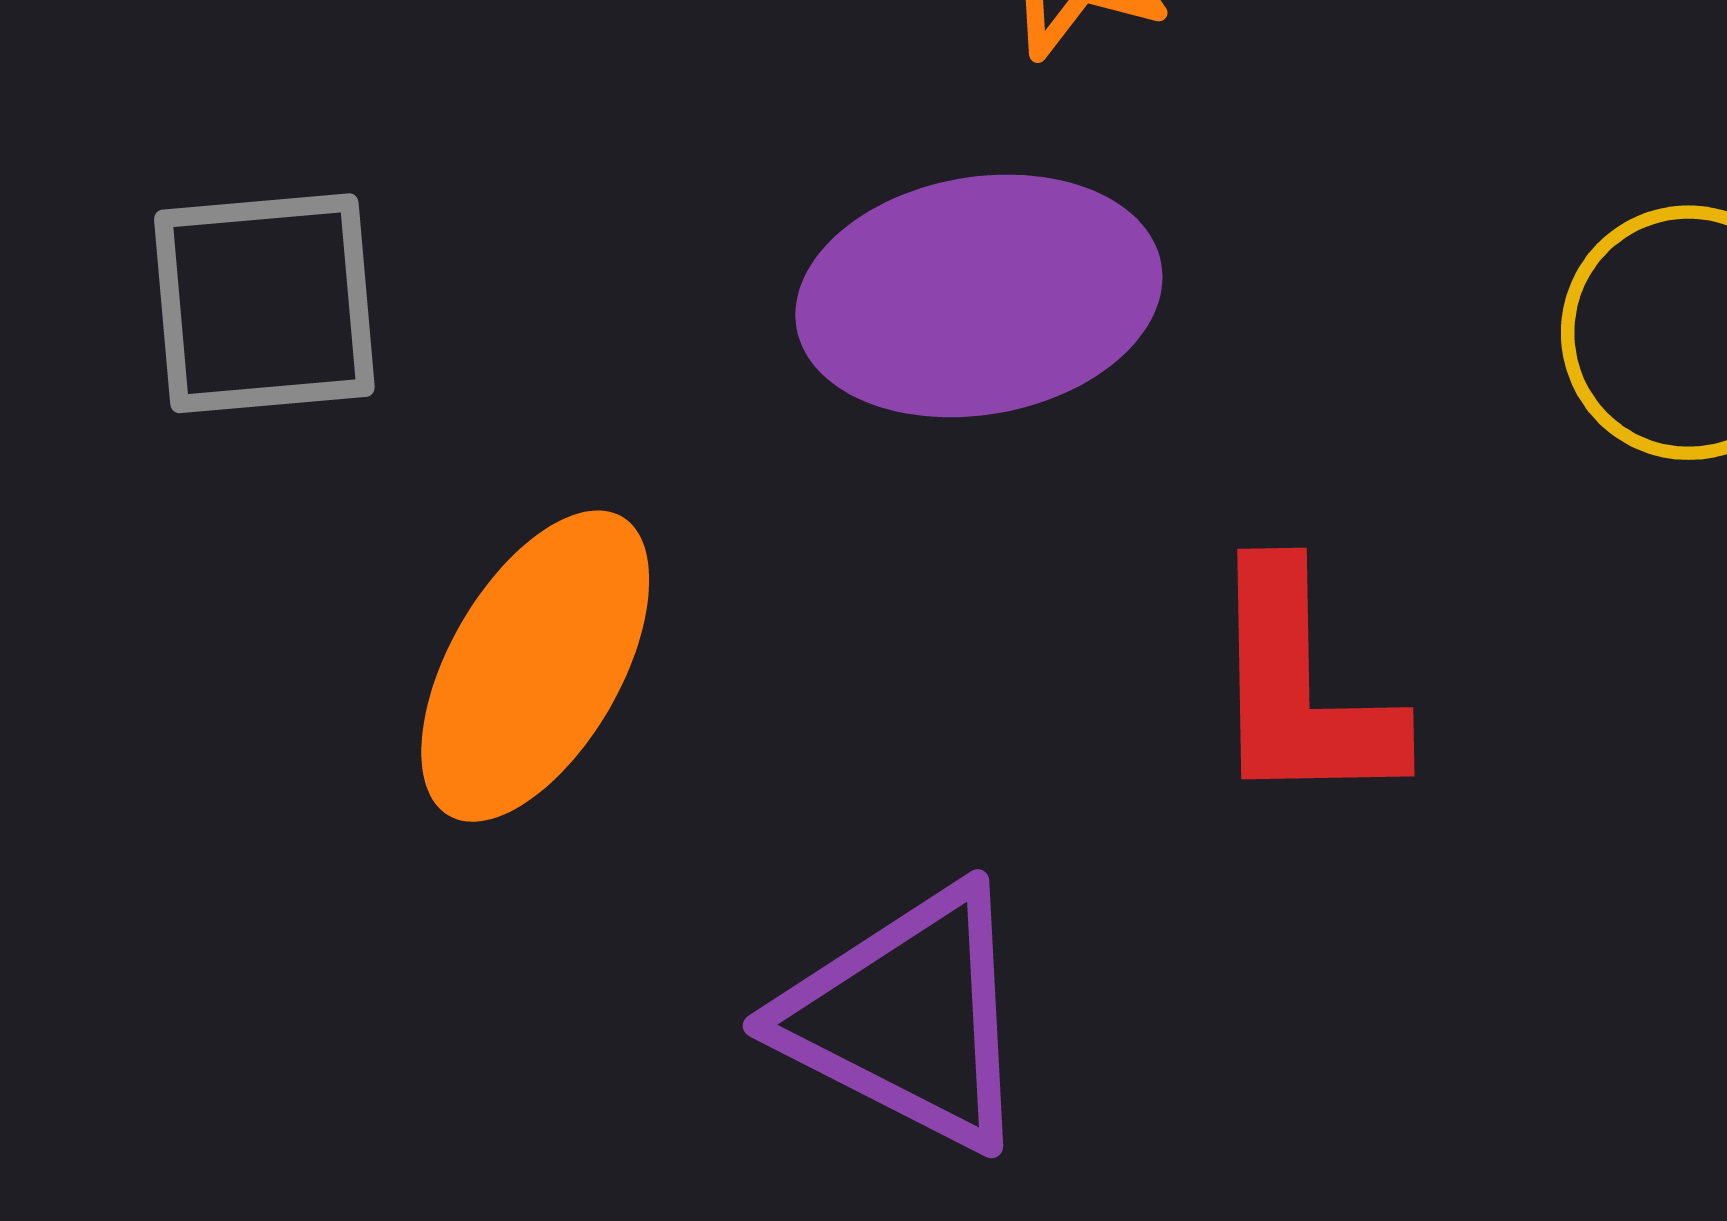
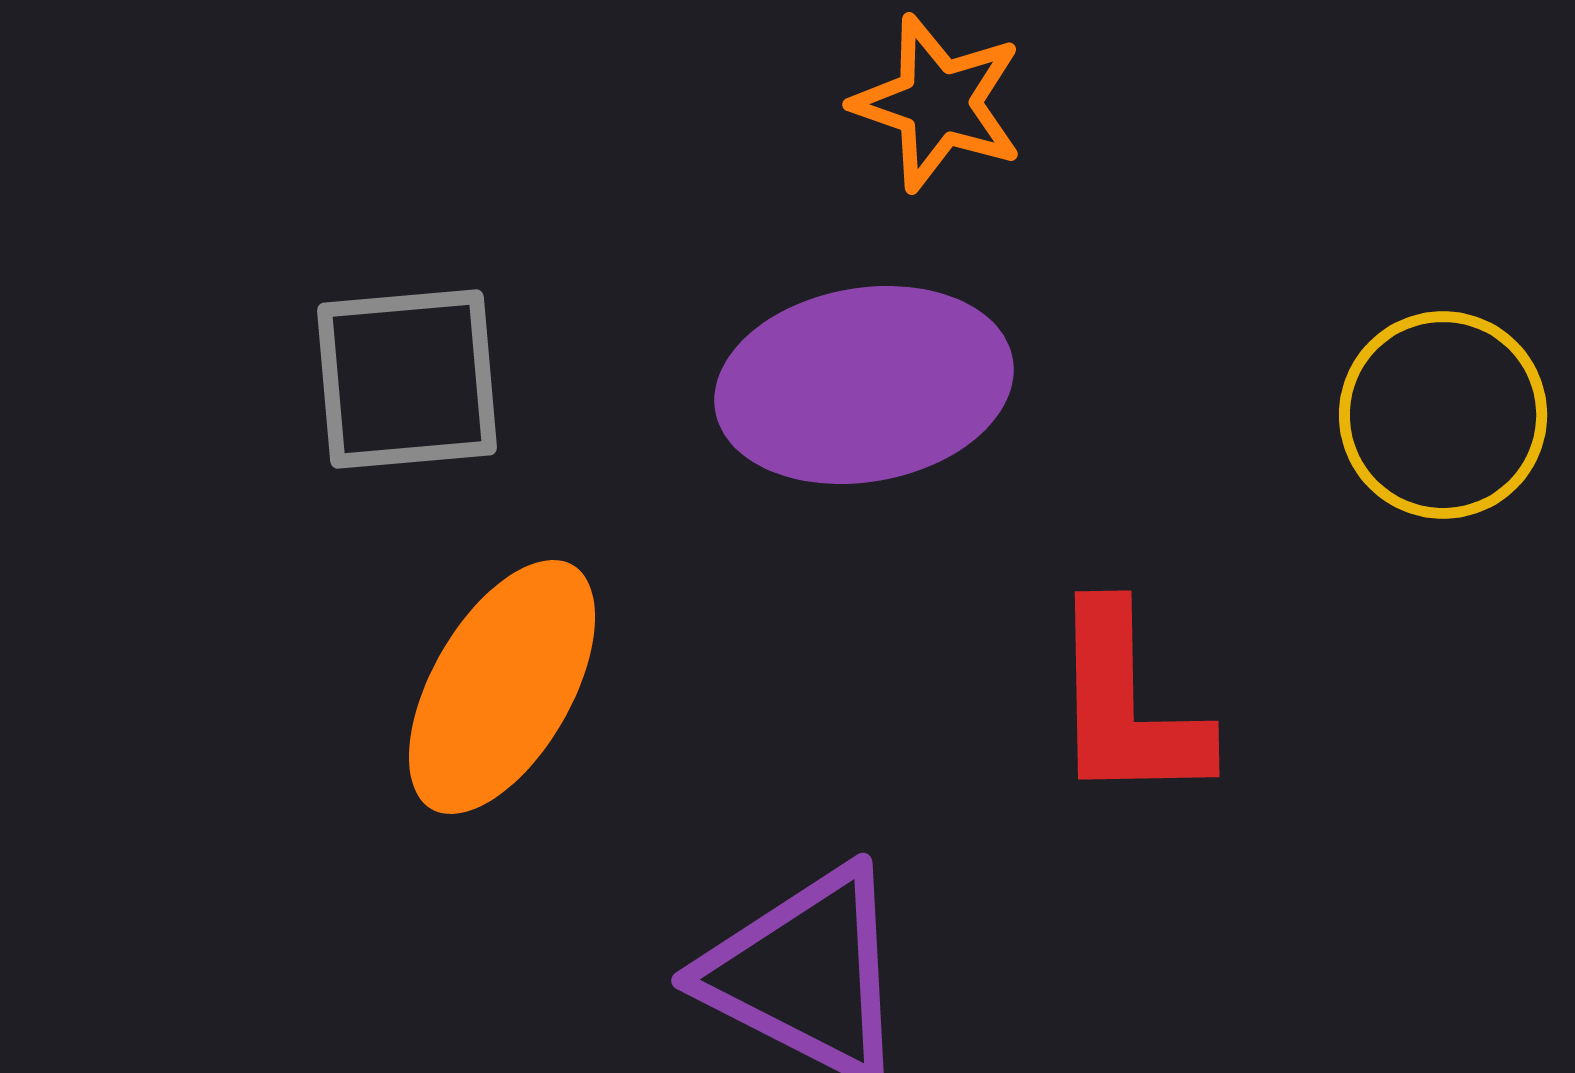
gray square: (264, 303) -> (407, 379), moved

